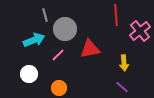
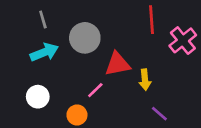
gray line: (45, 15) -> (43, 20), moved
pink line: (58, 55) -> (95, 90), moved
yellow arrow: (124, 63) -> (145, 80), moved

